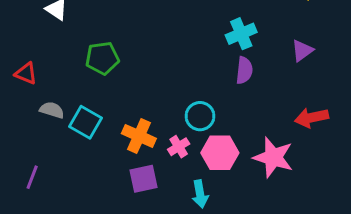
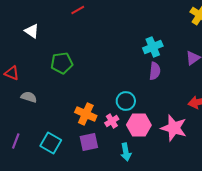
cyan square: (86, 122) -> (51, 143), moved

